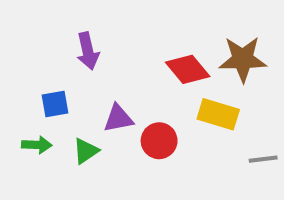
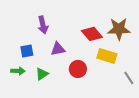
purple triangle: (118, 118) -> (58, 49), moved
gray line: (263, 159) -> (129, 78), turned 64

